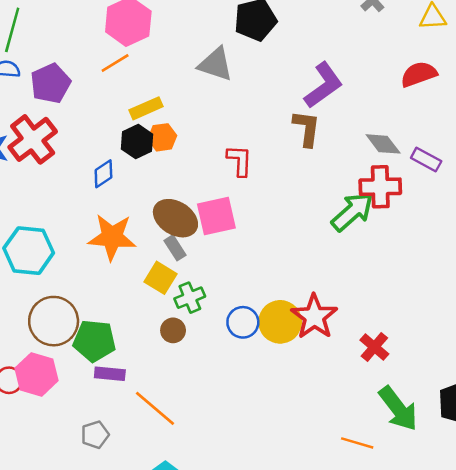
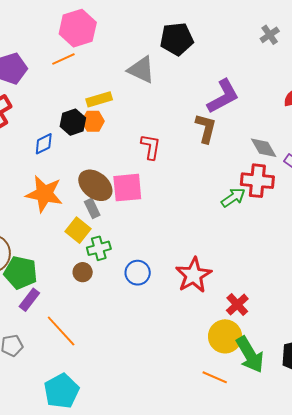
yellow rectangle: (146, 108) -> (99, 99), moved
green arrow: (352, 212) -> (233, 197), size x0.7
yellow circle: (280, 322) -> (225, 336), moved
purple rectangle: (110, 374) -> (29, 300), turned -65

